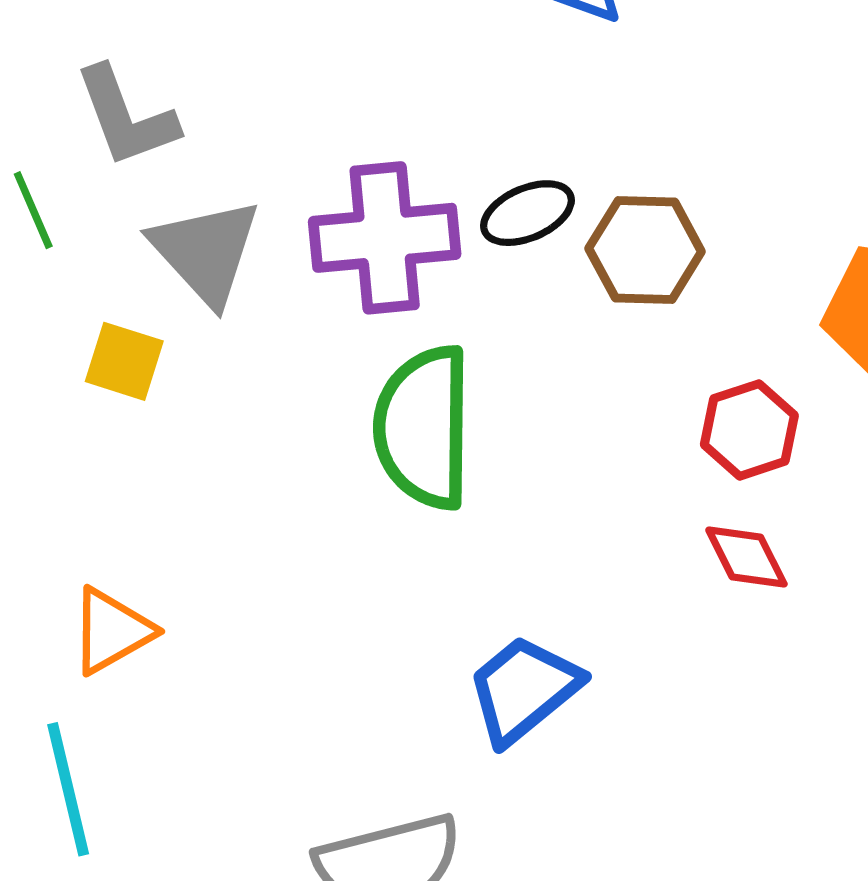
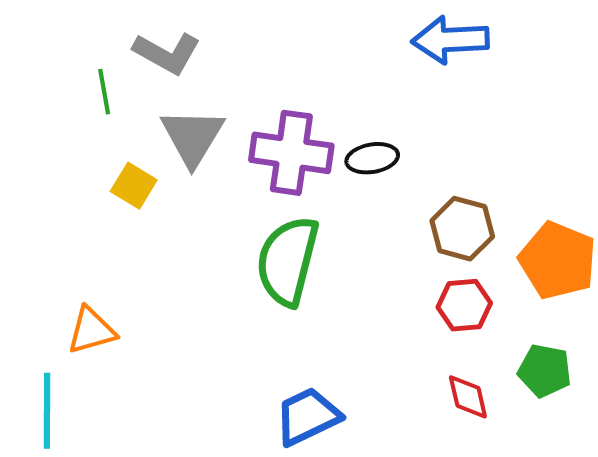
gray L-shape: (126, 117) -> (167, 53), turned -54
brown hexagon: (645, 250) -> (462, 229), moved
red diamond: (746, 557) -> (468, 397), moved

